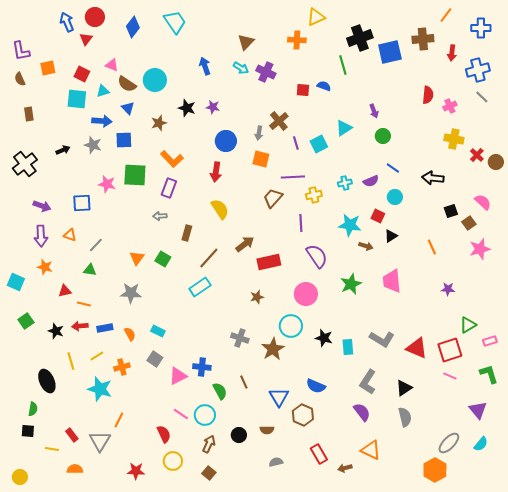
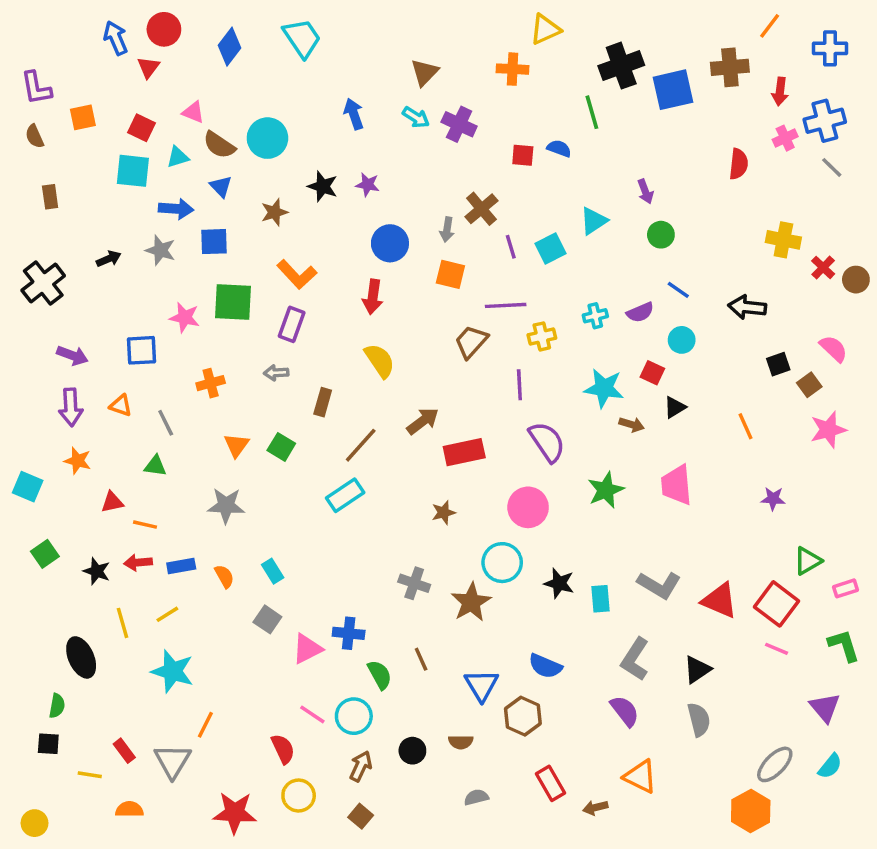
pink cross: (450, 106) -> (785, 138), moved
gray line: (96, 245) -> (166, 423), turned -70
cyan rectangle: (158, 331) -> (273, 571), turned 32
red square: (450, 350) -> (777, 604), turned -35
orange cross: (122, 367) -> (211, 383), moved
red star: (136, 471) -> (235, 813), size x1.4

